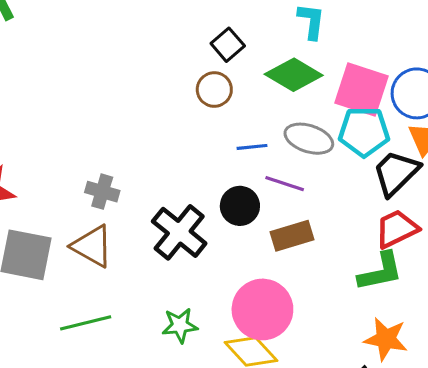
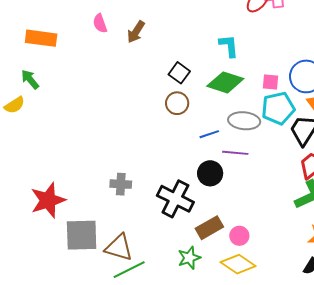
pink square: (362, 90) -> (270, 82), size x0.5
brown rectangle: (292, 236) -> (209, 228), moved
brown triangle: (92, 246) -> (119, 248), moved
pink circle: (262, 309) -> (239, 236), size x0.5

